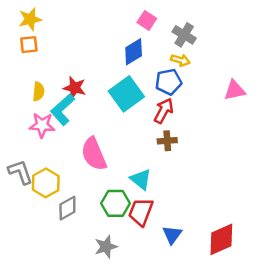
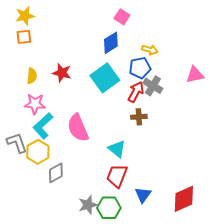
gray cross: (184, 35) -> (153, 86), moved
cyan L-shape: (63, 110) -> (43, 126), moved
green hexagon: (116, 203) -> (109, 208), moved

